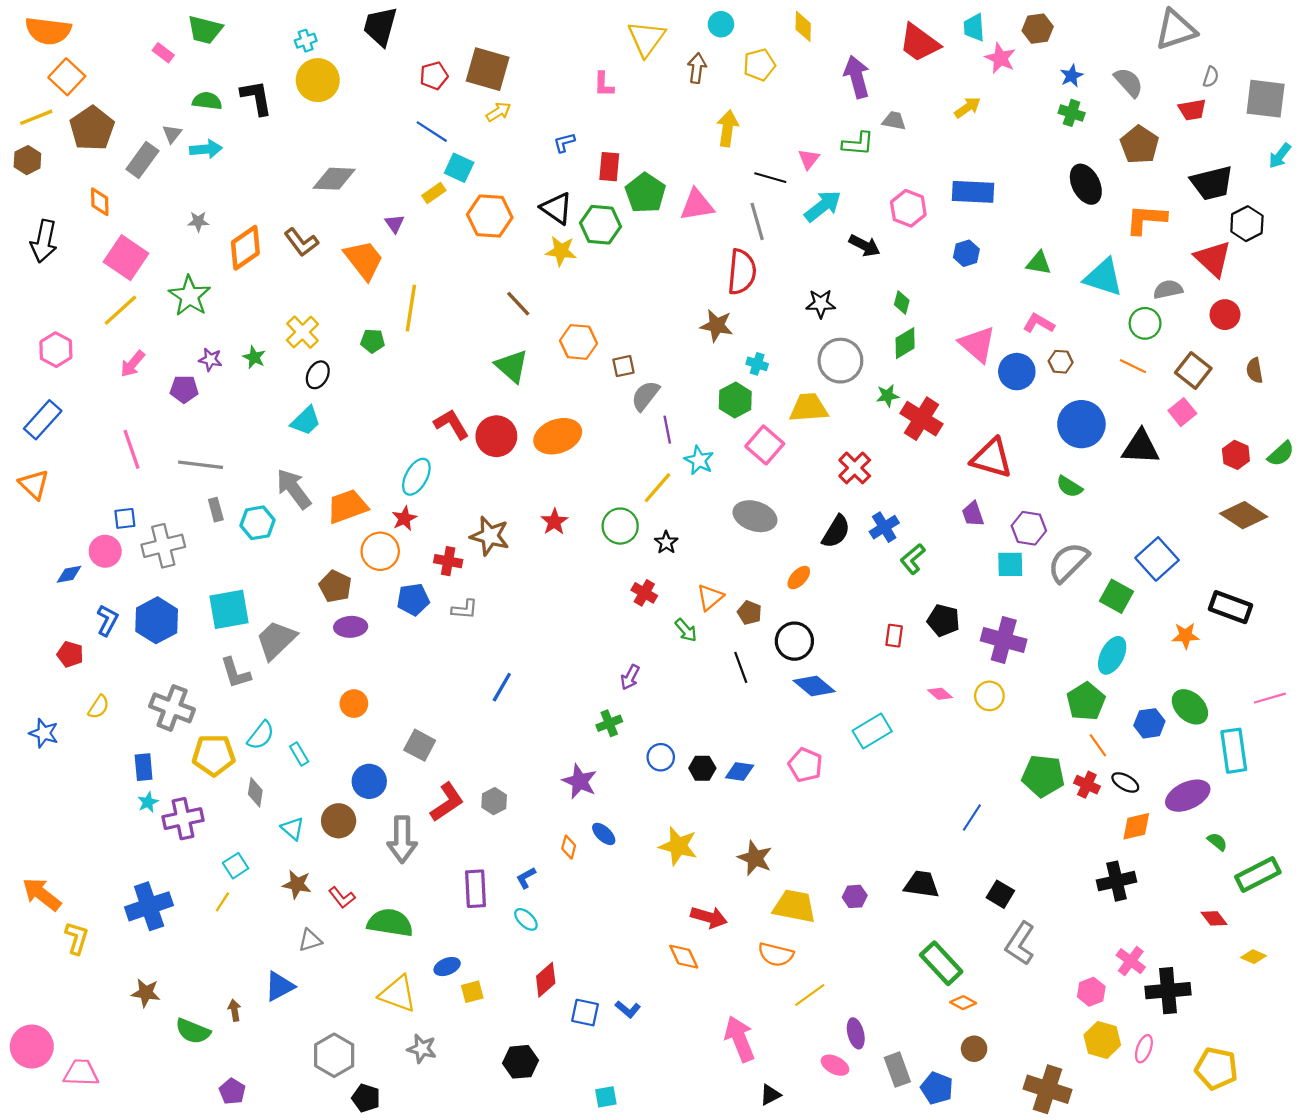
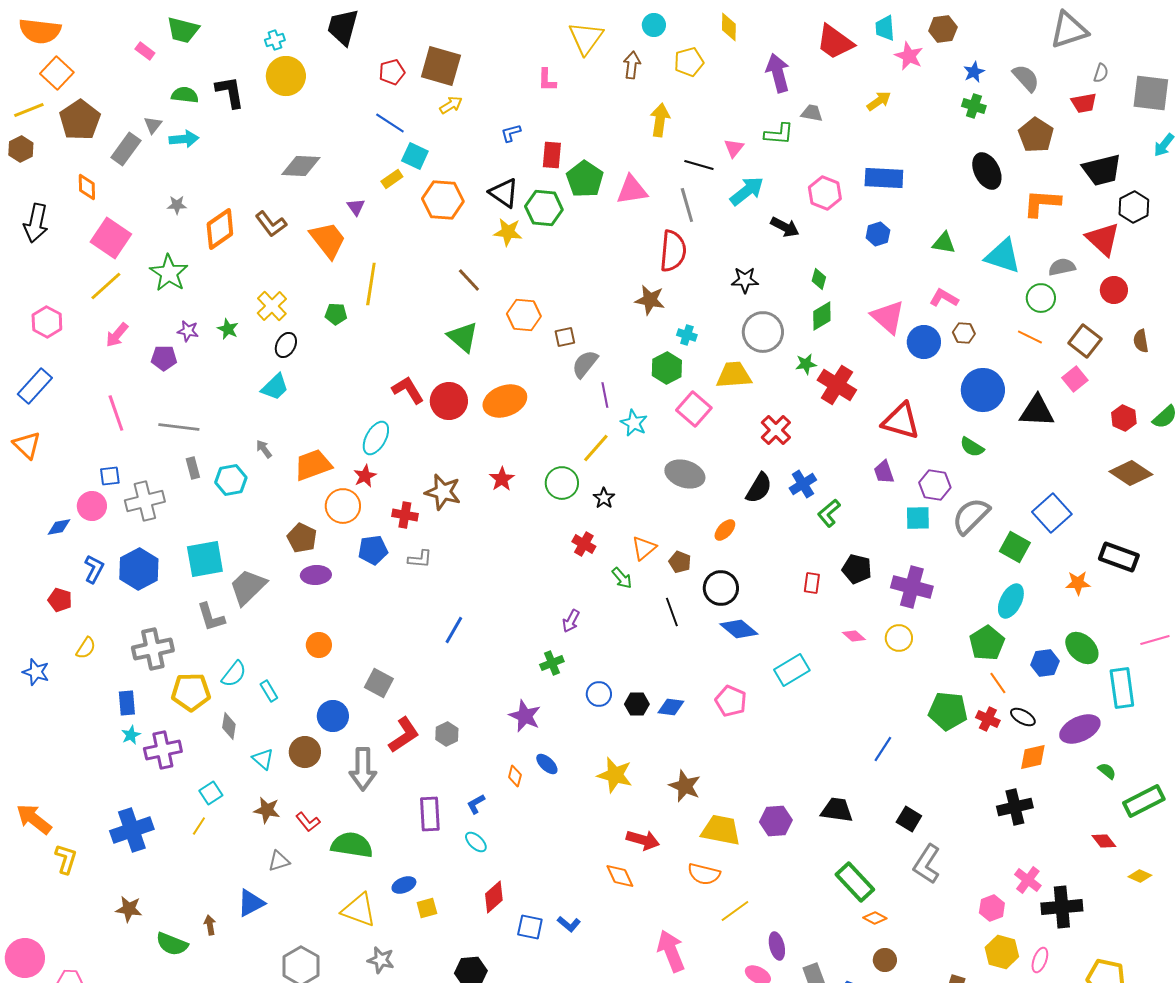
gray arrow: (294, 489) -> (264, 449), size x0.5
gray cross: (172, 708) -> (153, 649), turned -33
purple hexagon: (855, 896) -> (776, 821), size x1.4

